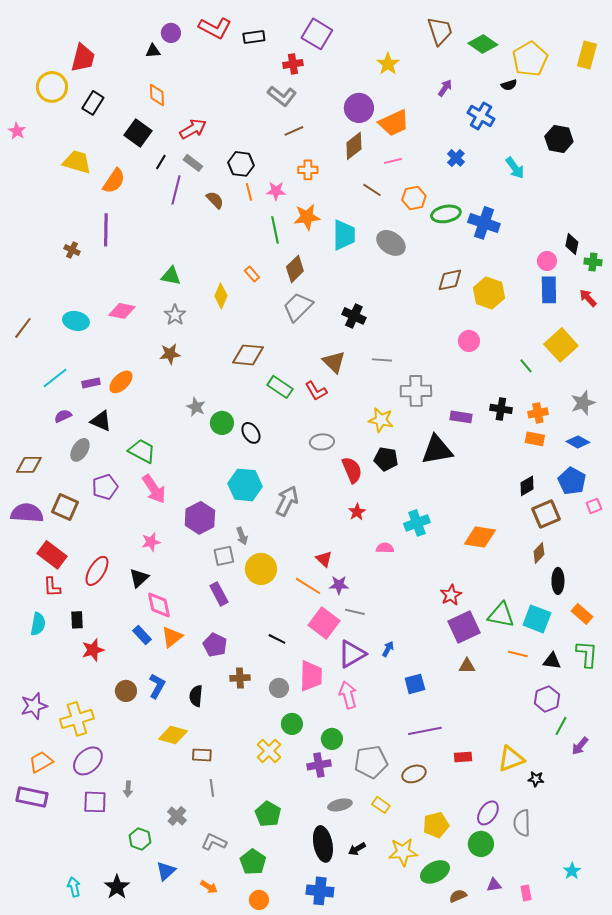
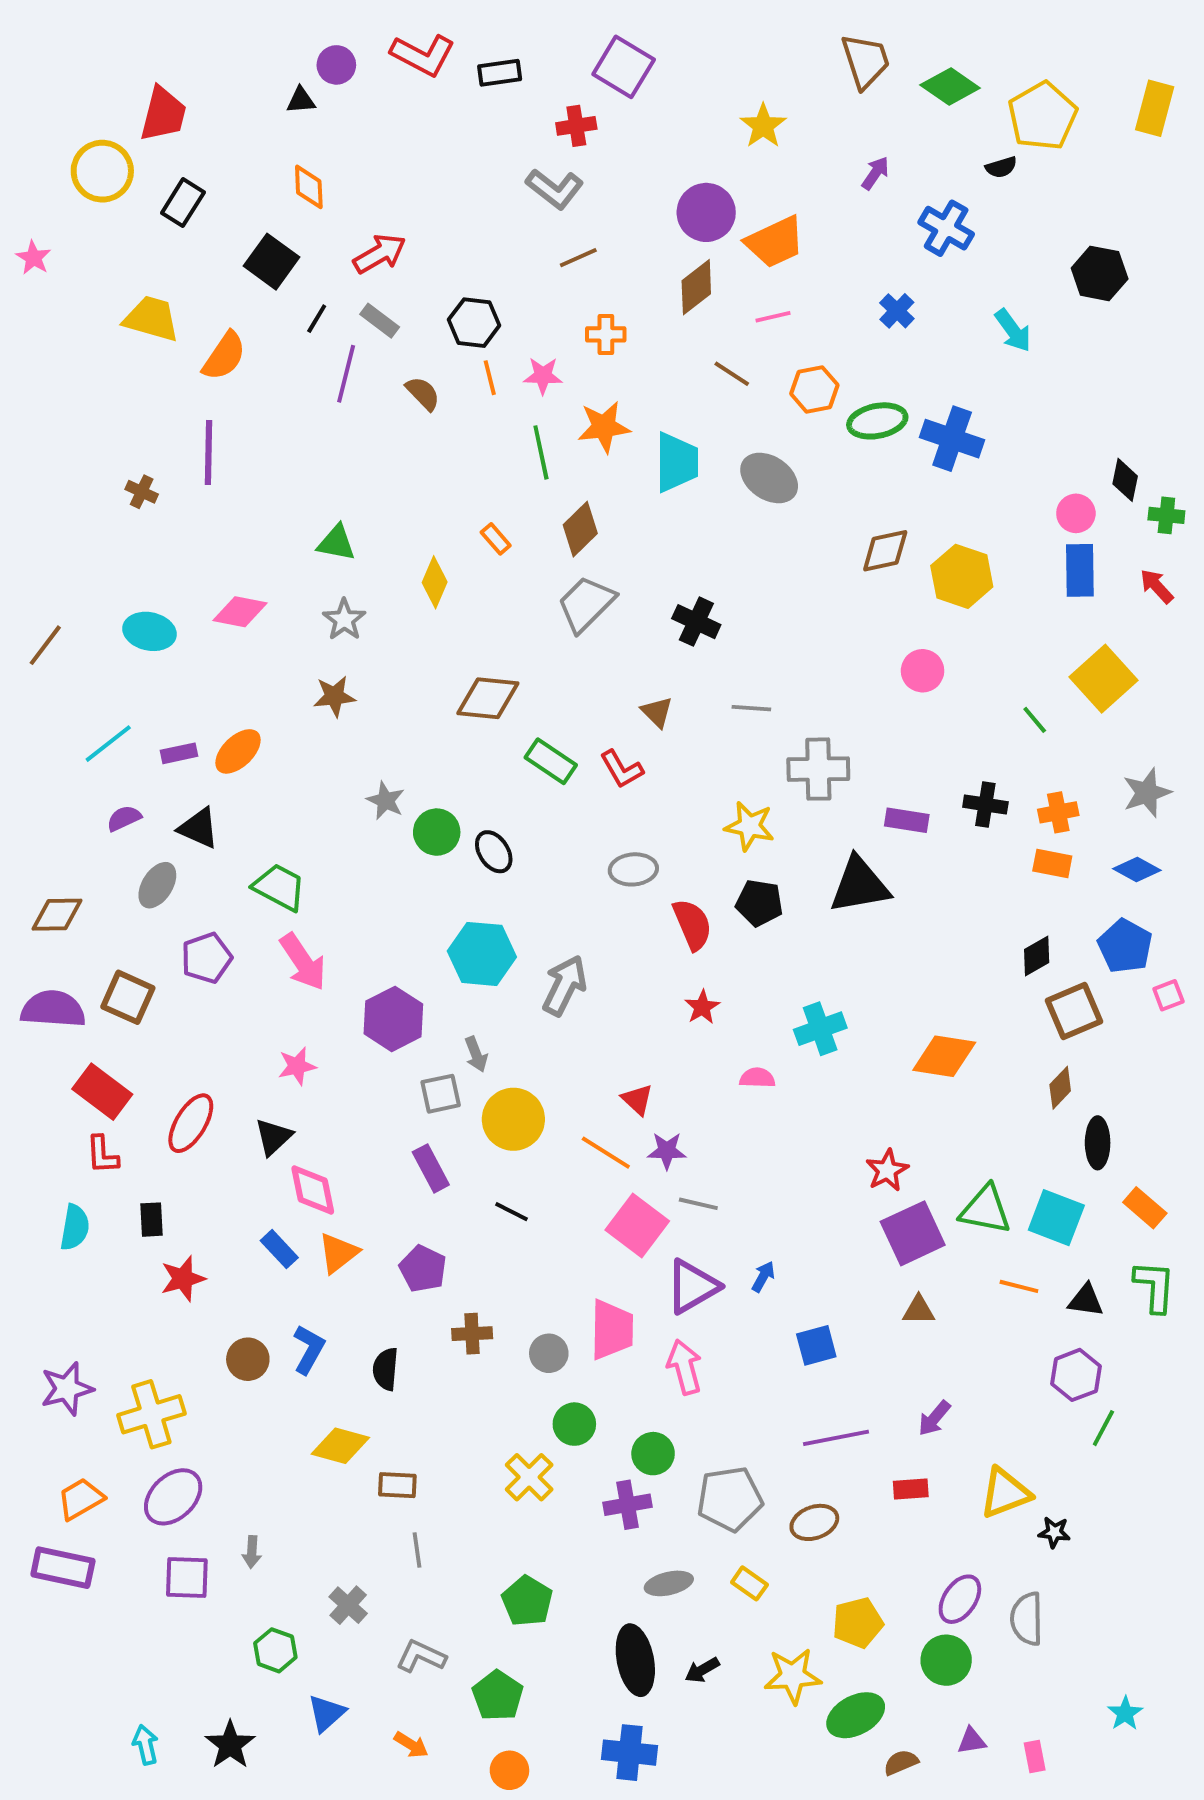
brown triangle: (334, 362) -> (657, 712), size x0.7
black line: (277, 639) -> (511, 1212), moved
purple arrow: (580, 746) -> (934, 1418), moved

